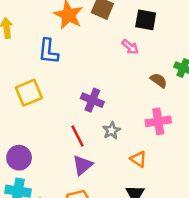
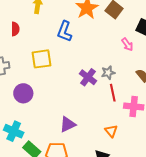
gray star: (112, 131) -> (108, 73), moved
red line: (77, 136) -> (113, 93), moved
purple circle: (19, 158) -> (23, 93), moved

